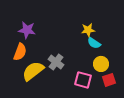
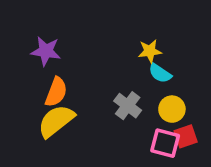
orange semicircle: (20, 52) -> (56, 92), moved
gray cross: (56, 62) -> (128, 106), moved
pink square: (83, 80) -> (165, 143), moved

